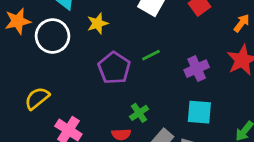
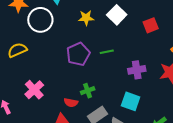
yellow star: (98, 23) -> (86, 18), moved
yellow semicircle: (37, 98) -> (17, 50), moved

